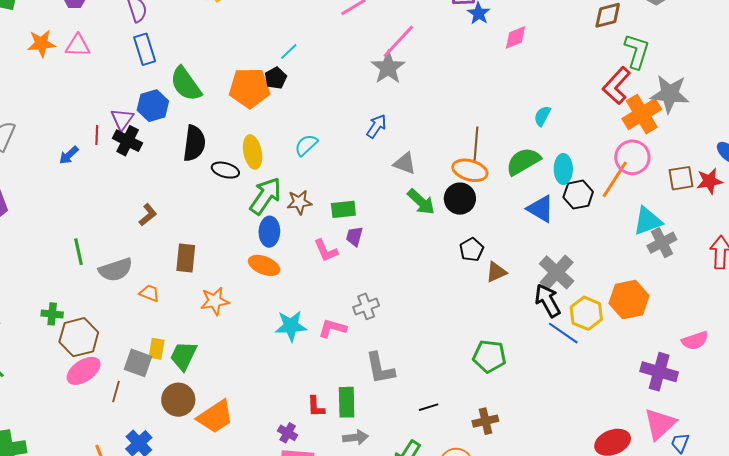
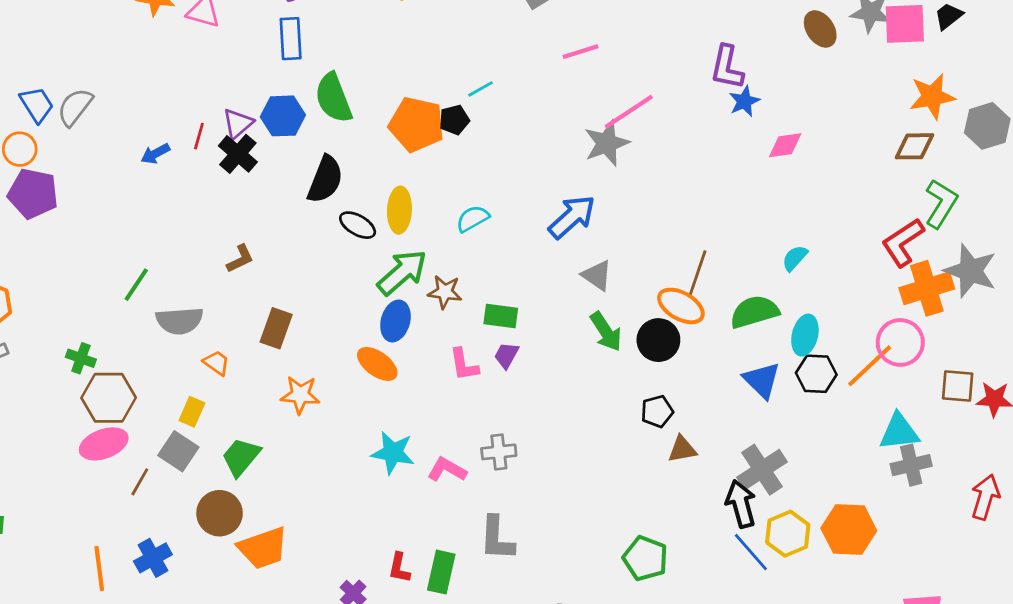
blue arrow: (376, 126) -> (572, 217), size x1.5
green line: (78, 252) -> (136, 285), turned 32
yellow rectangle: (157, 349) -> (192, 412), moved

